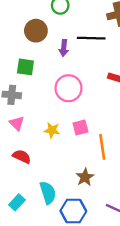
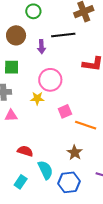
pink triangle: (17, 123) -> (11, 115), turned -40
yellow star: (52, 130) -> (37, 98), moved
orange line: (102, 147) -> (86, 125), turned -55
red semicircle: (22, 157) -> (25, 151), moved

